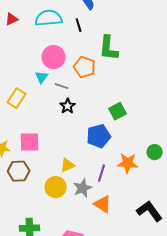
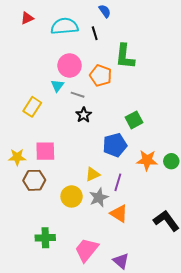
red triangle: (12, 19) -> (27, 18), moved
orange star: (128, 163) -> (147, 160), moved
yellow triangle: (68, 165) -> (93, 174), moved

